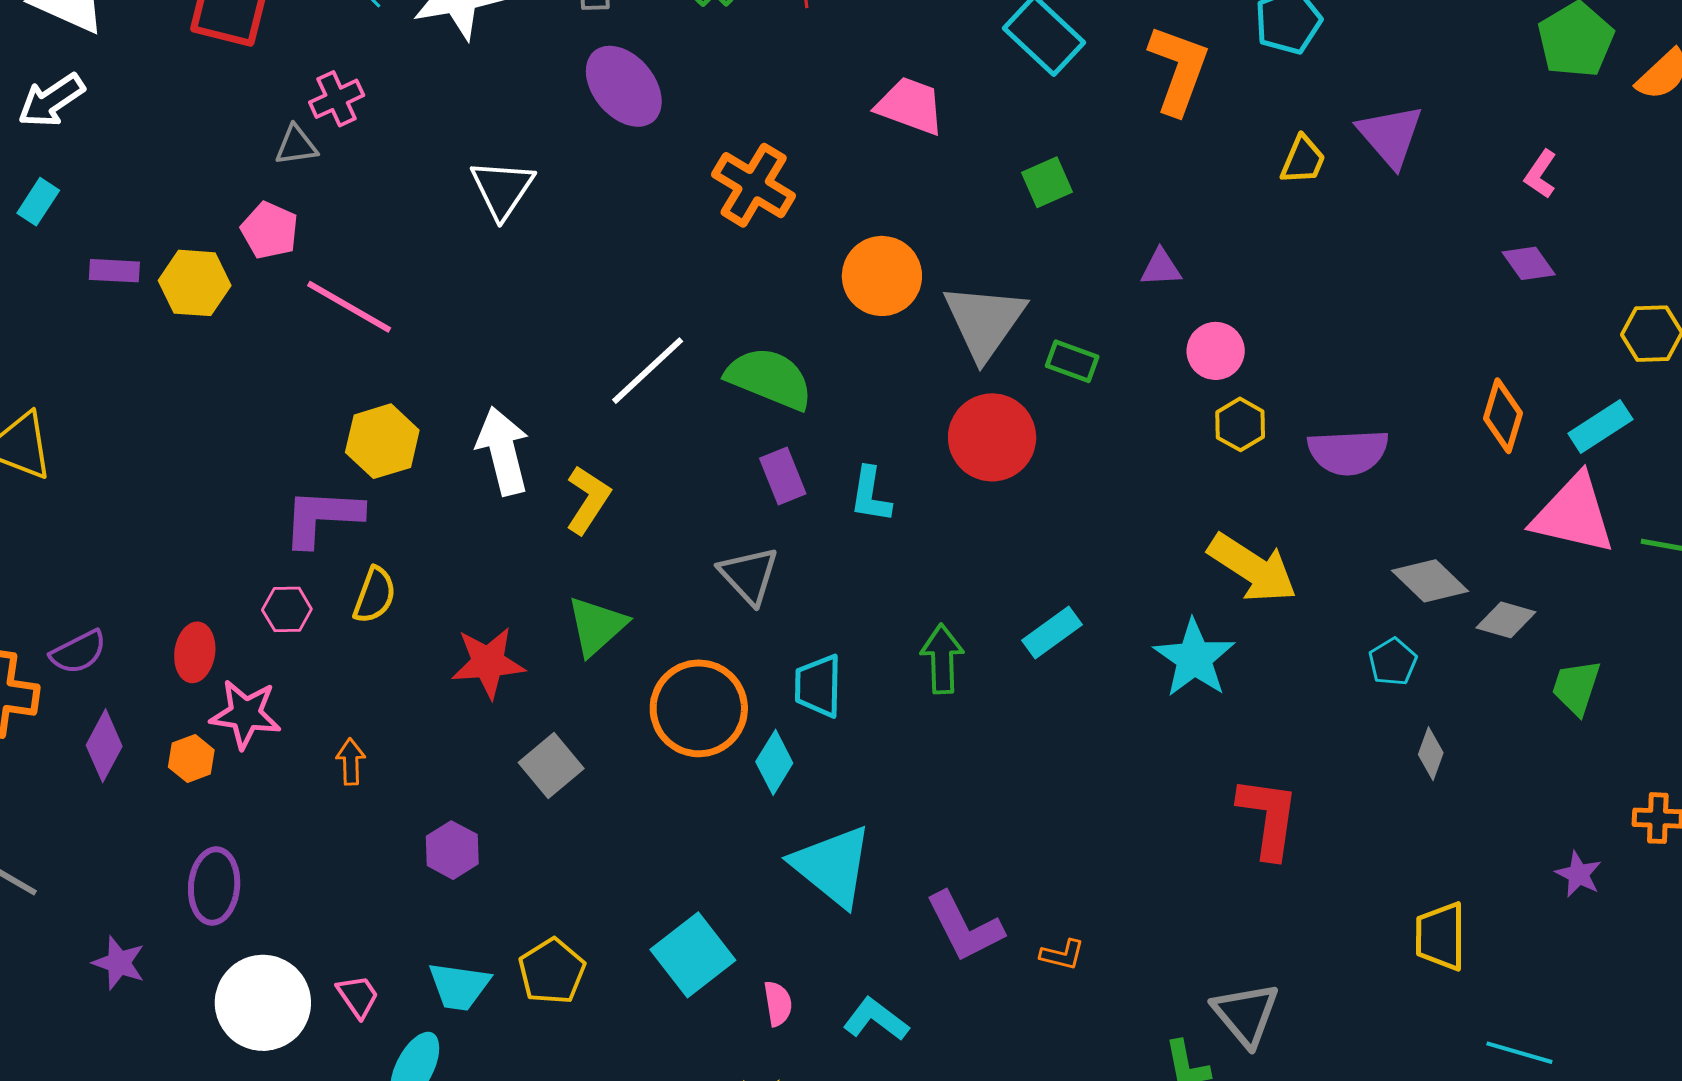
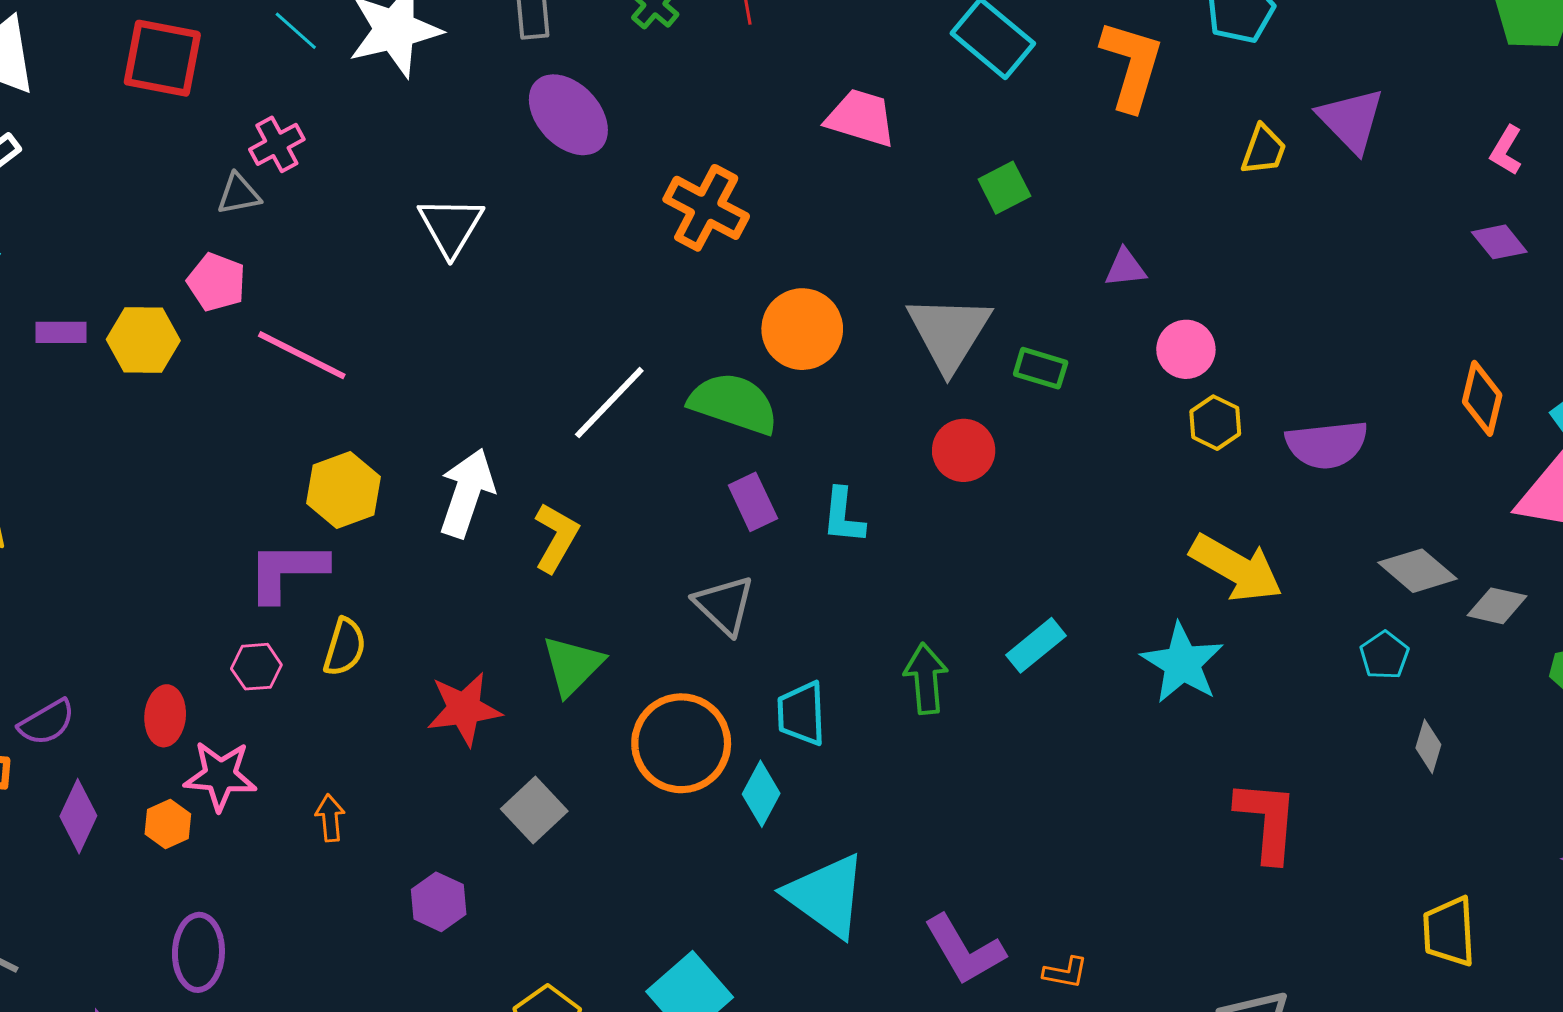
orange circle: (882, 276) -> (802, 329), moved
red circle: (992, 437) -> (964, 450), size x0.7
white arrow: (503, 451) -> (467, 493), turned 36

